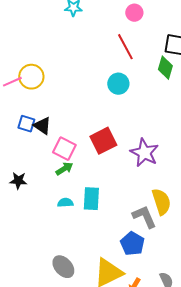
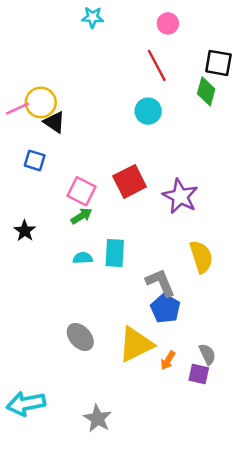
black triangle: (42, 126) -> (54, 122), moved
black star: (18, 181) -> (25, 231), turned 30
gray L-shape: (144, 217) -> (160, 283), moved

